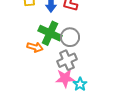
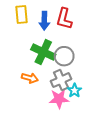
orange arrow: (35, 47) -> (30, 78), moved
cyan star: (80, 84) -> (75, 90), moved

